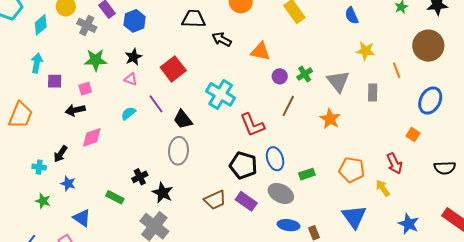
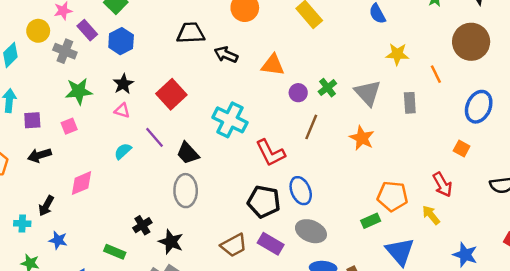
black arrow: (75, 110) -> (39, 155), moved
green rectangle: (307, 174) -> (371, 221), moved

